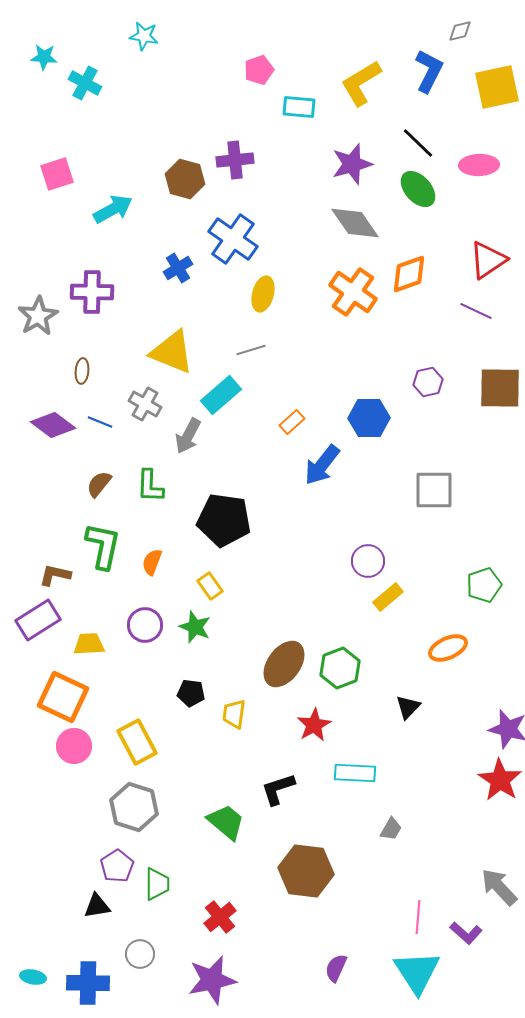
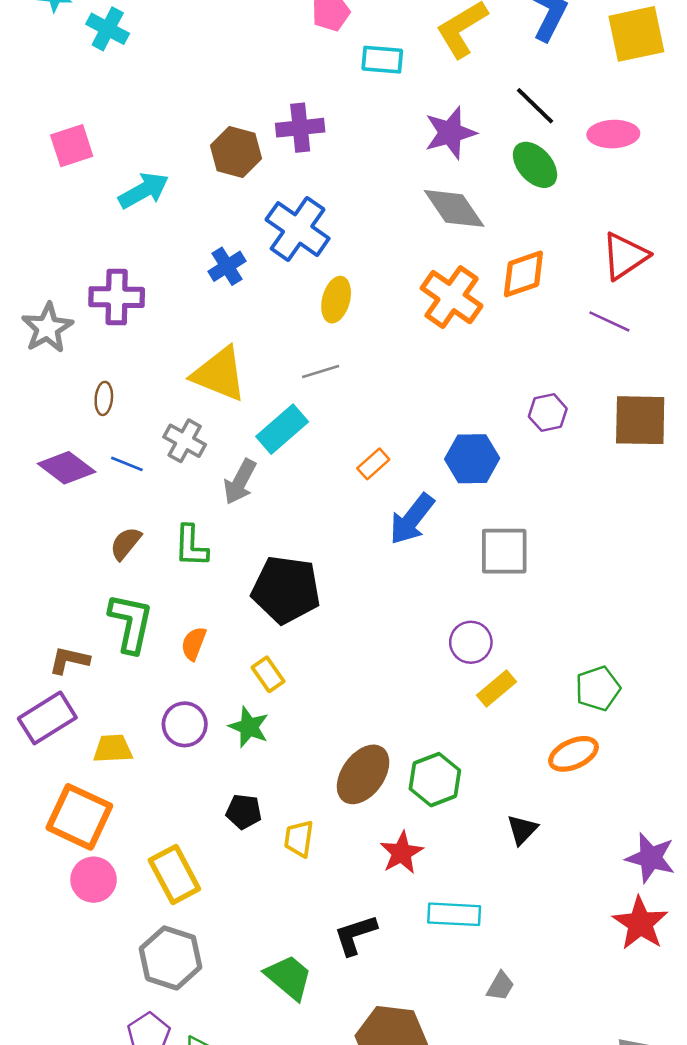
gray square: (434, 490) -> (504, 551), moved
green pentagon: (484, 585) -> (598, 688), moved

